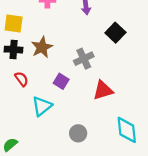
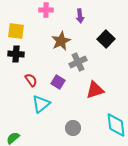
brown star: (42, 47) -> (61, 41), moved
red semicircle: (21, 79) -> (31, 80), moved

